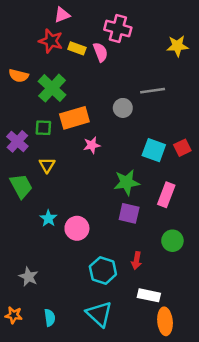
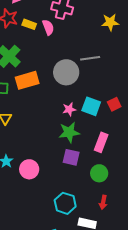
gray circle: (123, 108) -> (66, 72), size x1.6
pink star: (92, 145) -> (69, 109), moved
green circle: (172, 241) -> (99, 173), moved
red arrow: (136, 261) -> (103, 202), moved
cyan hexagon: (103, 270) -> (65, 203), moved

